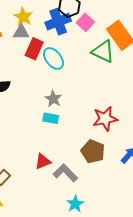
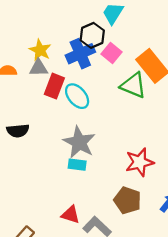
gray star: (53, 99) -> (79, 142), size x1.6
red triangle: (43, 162) -> (71, 215), turned 42

